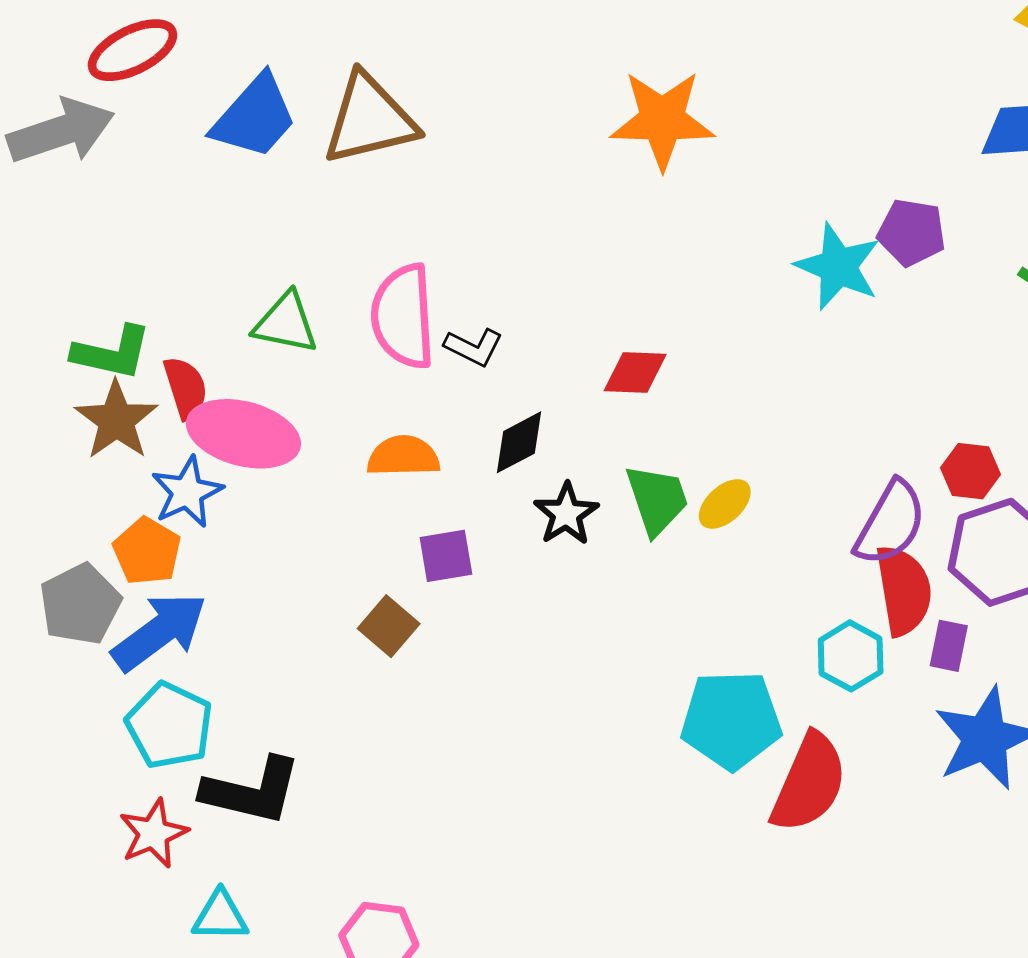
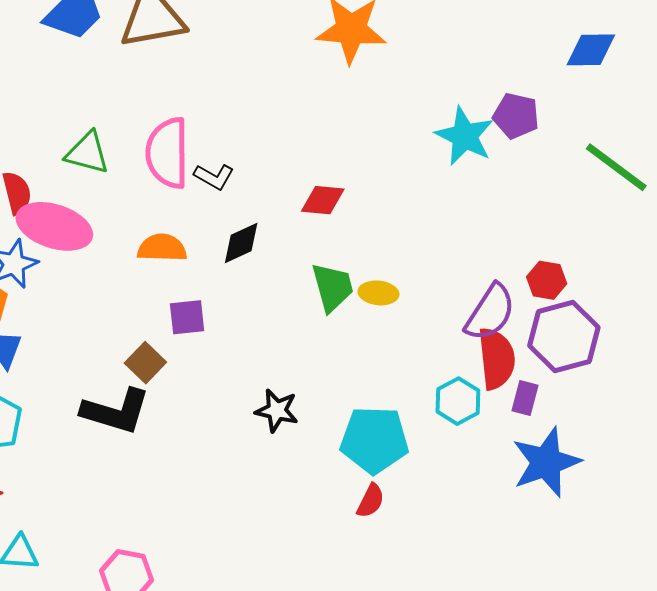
yellow ellipse: (725, 504) -> (378, 293), turned 45
black star: (566, 514) -> (277, 411), moved, turned -30
red semicircle: (809, 783) -> (371, 501), moved, size x0.5
black L-shape: (252, 791) -> (116, 411), moved

